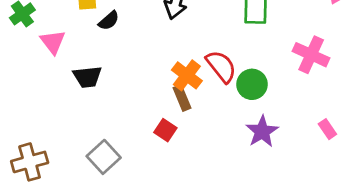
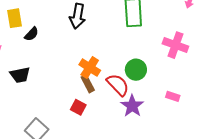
red semicircle: (221, 66) -> (118, 85), moved
pink rectangle: (327, 129) -> (173, 96), moved, turned -32
purple star: (262, 131) -> (132, 106), moved

